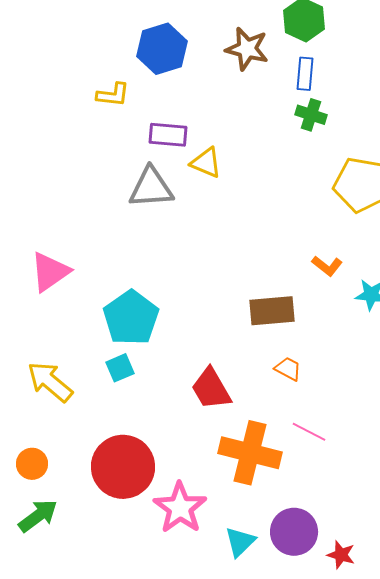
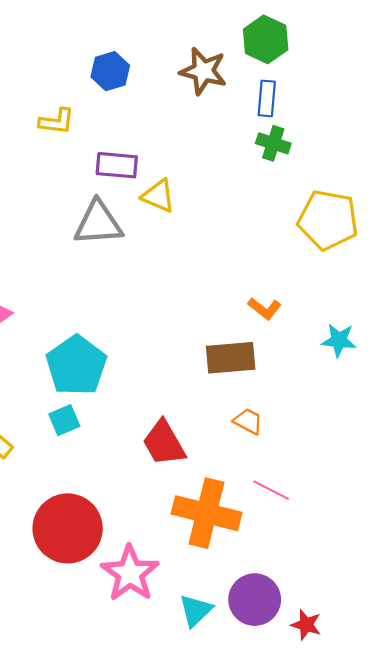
blue hexagon: (162, 49) -> (110, 71), size x0.7
orange L-shape: (327, 266) -> (265, 309), moved

